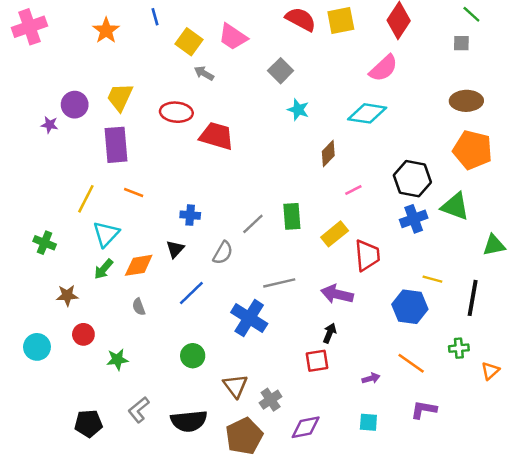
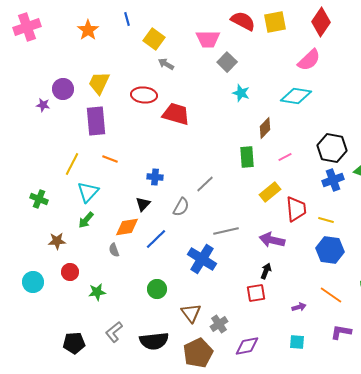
pink trapezoid: (233, 37) -> (208, 39), moved, turned -35
green rectangle: (292, 216) -> (247, 157), moved
orange diamond: (139, 265) -> (127, 227), moved
yellow line: (432, 279) -> (326, 220), moved

